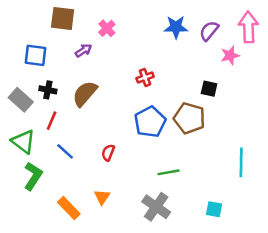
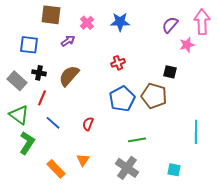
blue star: (176, 27) -> (120, 22), moved

